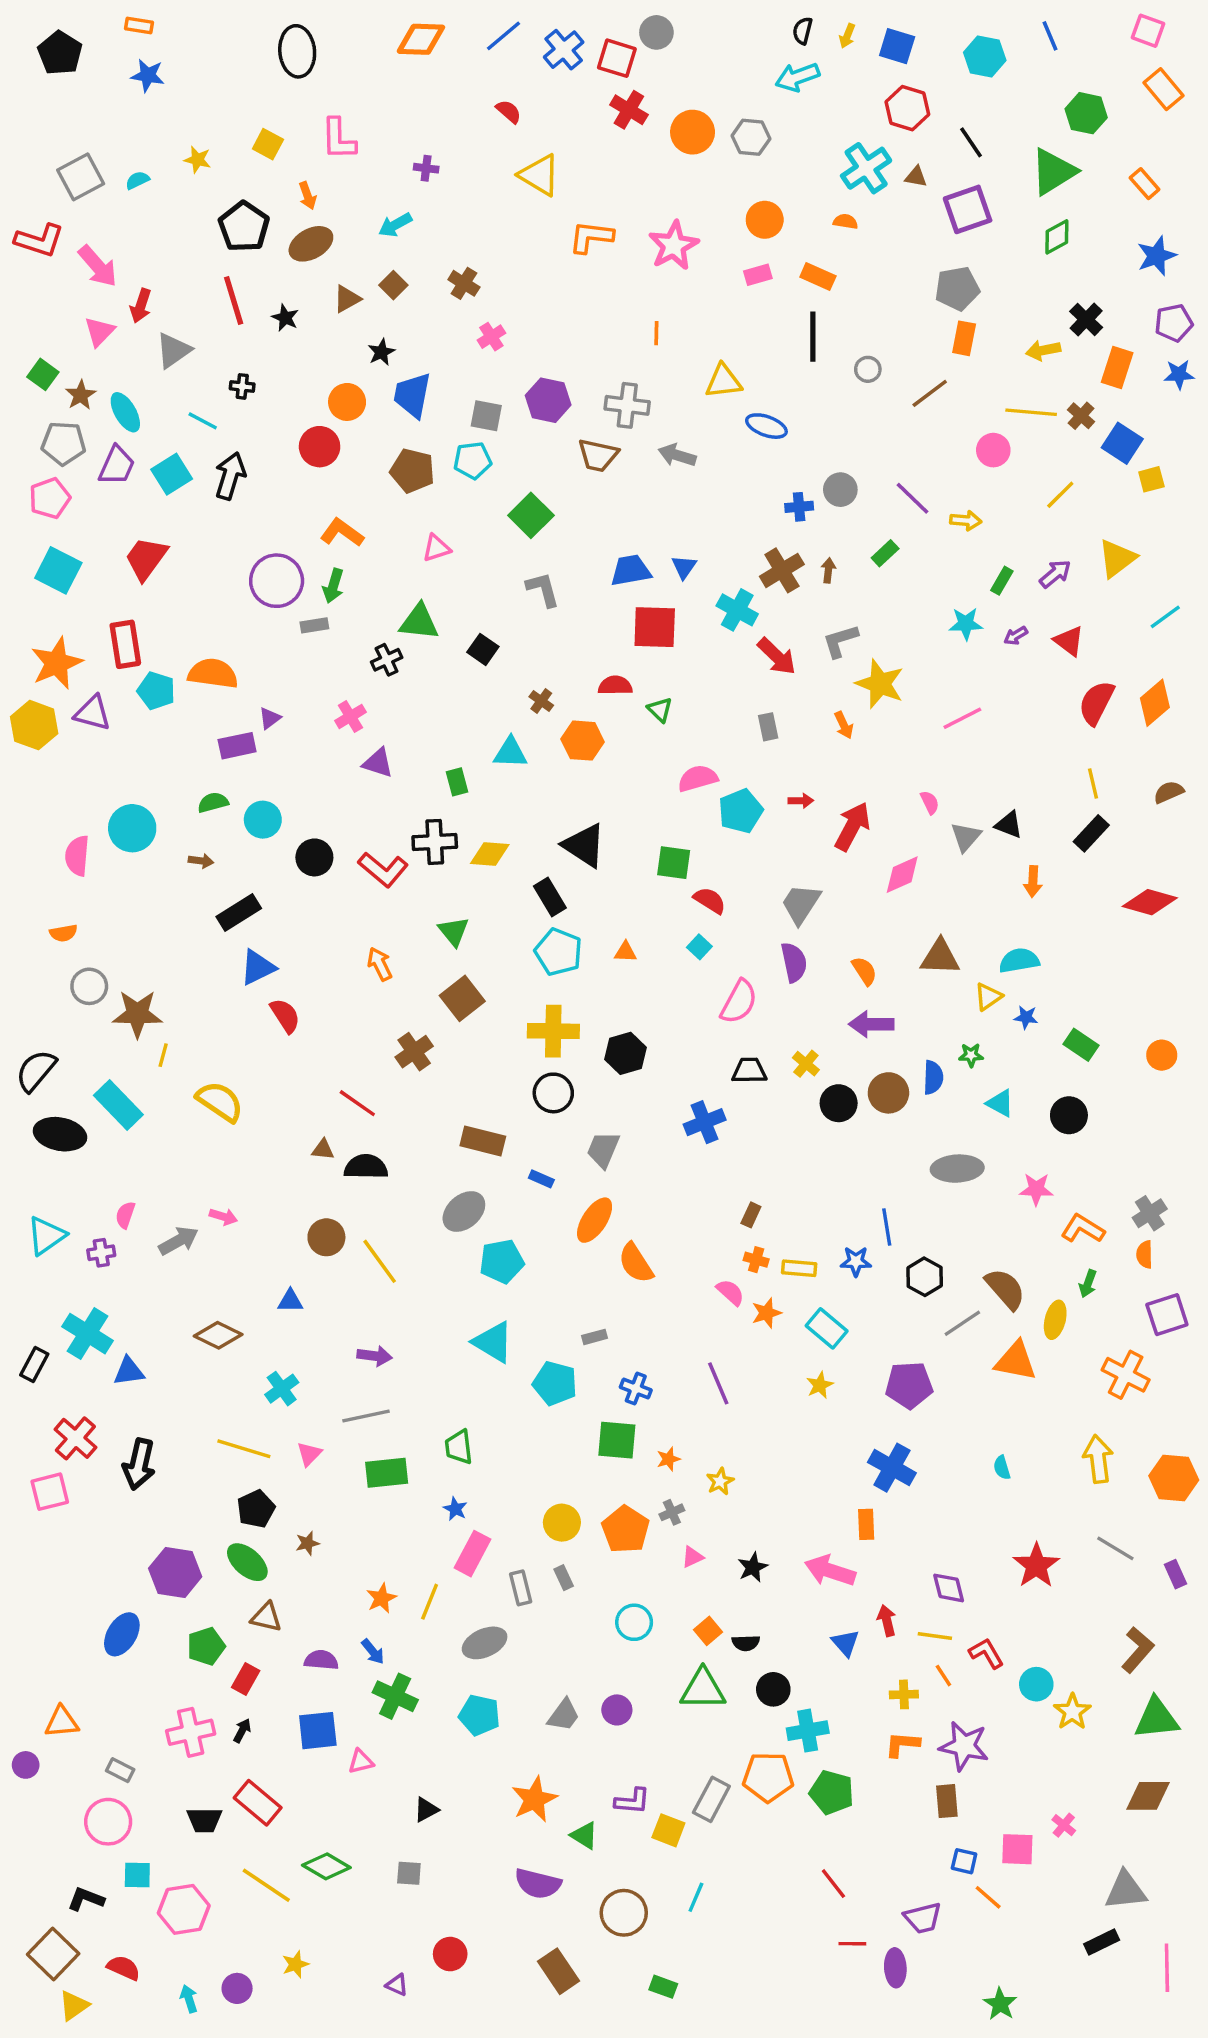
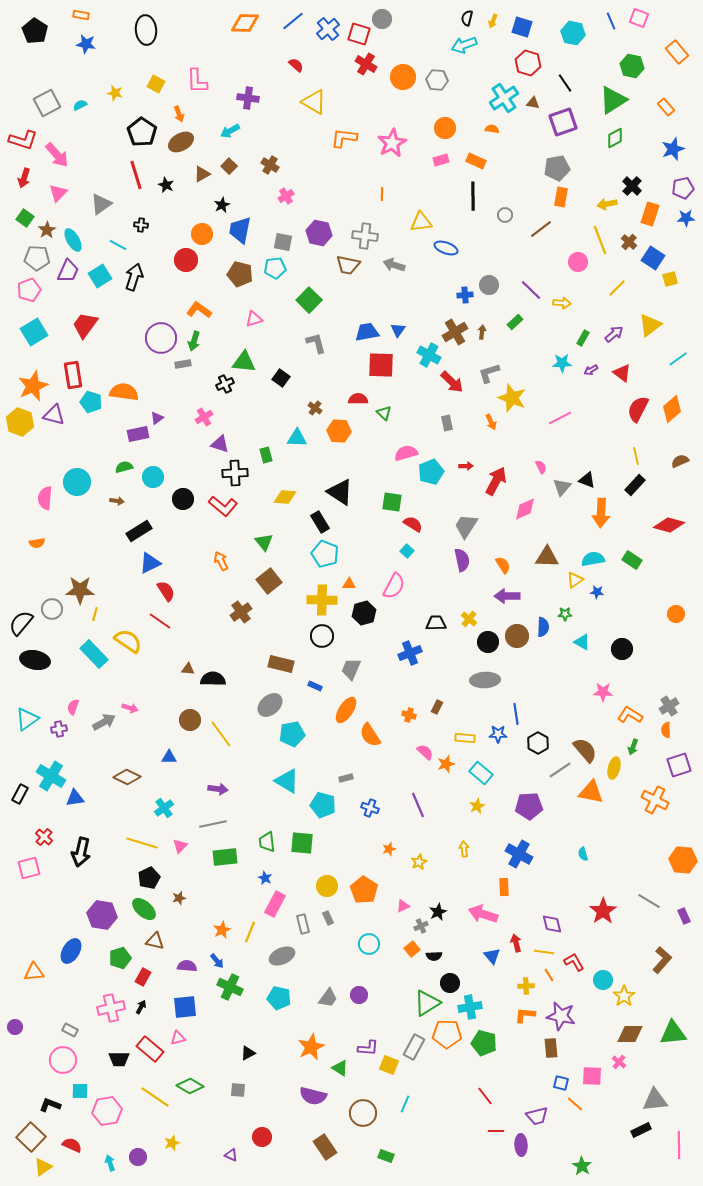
pink square: (1148, 31) -> (639, 18), moved
black ellipse: (297, 51) -> (146, 30), moved
purple cross: (426, 168) -> (248, 98), size x1.5
red arrow: (141, 306) -> (24, 178), moved
yellow line: (1031, 412) -> (600, 240), turned 64
cyan square: (58, 570) -> (34, 332), turned 32
black cross: (435, 842) -> (235, 473), moved
orange arrow: (1033, 881) -> (601, 513), size x1.6
orange triangle: (625, 952) -> (349, 584), moved
gray circle: (89, 986) -> (52, 609), moved
pink semicircle: (739, 1002) -> (394, 586), moved
green rectangle: (1081, 1045) -> (632, 560), moved
red line: (357, 1103) -> (160, 621), moved
cyan rectangle: (118, 1105) -> (94, 654), moved
gray ellipse: (957, 1169) -> (485, 680), moved
orange cross: (756, 1260) -> (409, 715), moved
red cross: (75, 1438) -> (44, 837), size x0.7
green square: (617, 1440) -> (302, 843), moved
yellow arrow: (1098, 1459) -> (464, 849), moved, size x0.6
gray cross: (672, 1512) -> (421, 926), moved
green triangle: (703, 1689) -> (427, 1003), moved, turned -32
green triangle: (1157, 1719) -> (673, 1033), moved
orange triangle: (62, 1722) -> (34, 972), moved
pink triangle: (361, 1762) -> (178, 1038), moved
brown diamond: (1148, 1796) -> (630, 1034), moved

